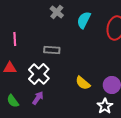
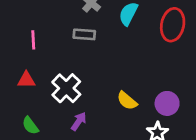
gray rectangle: (52, 50) -> (84, 34), moved
purple arrow: (38, 98) -> (79, 121), moved

